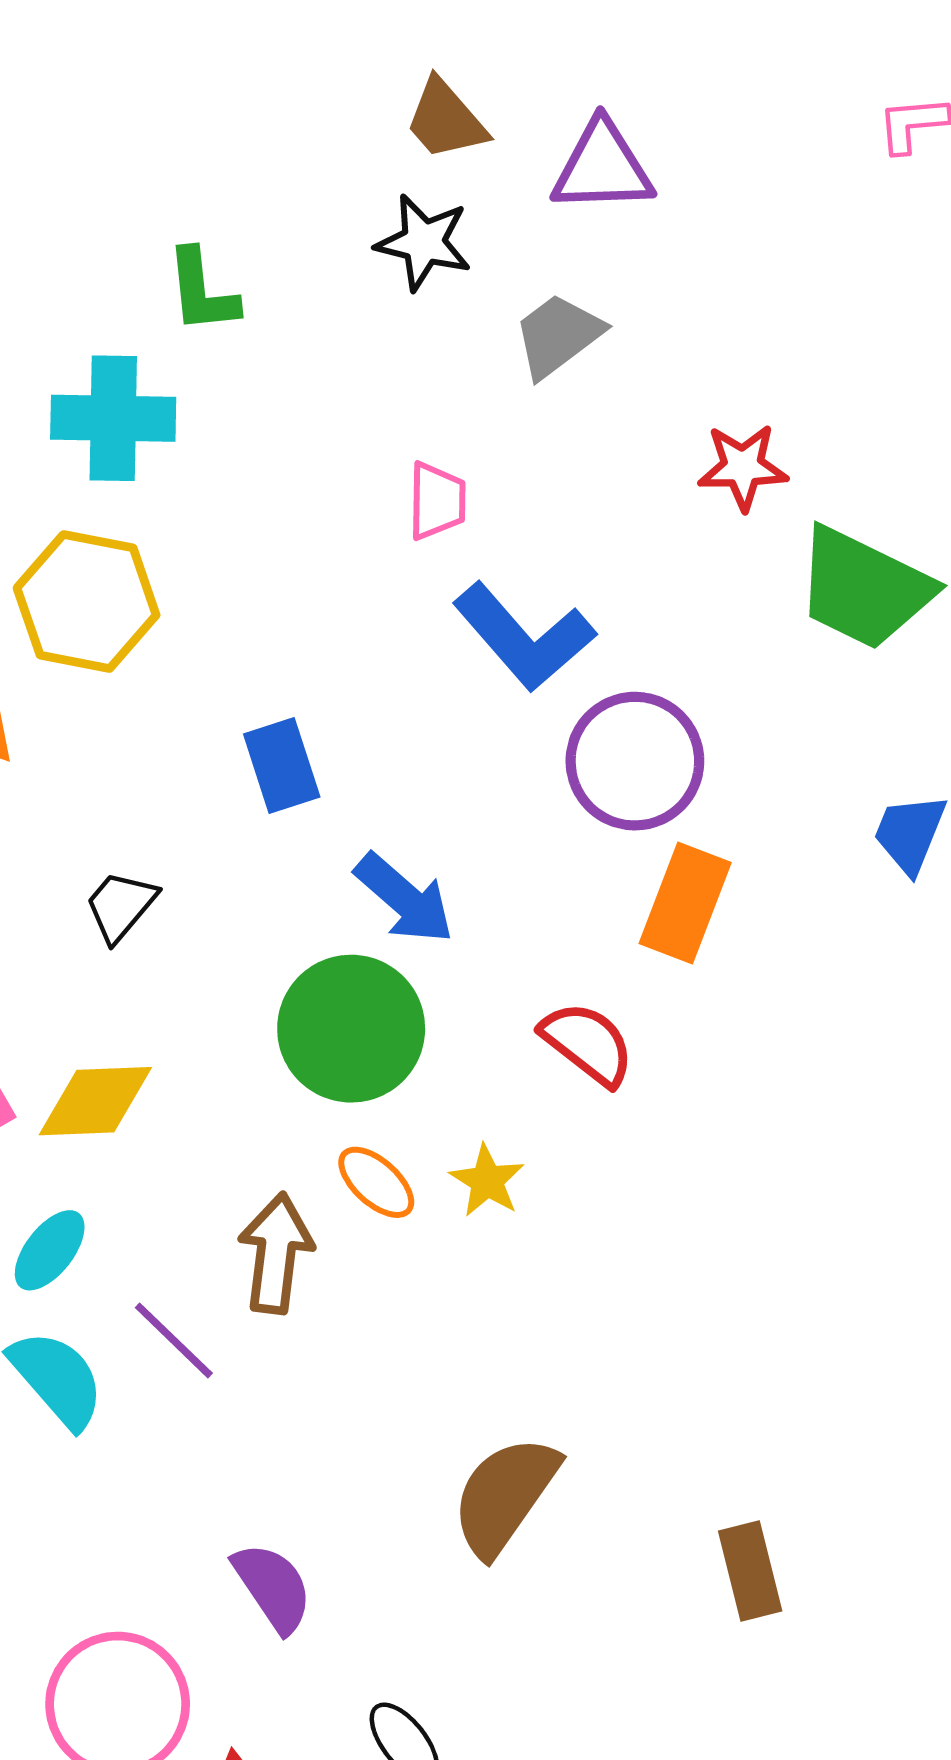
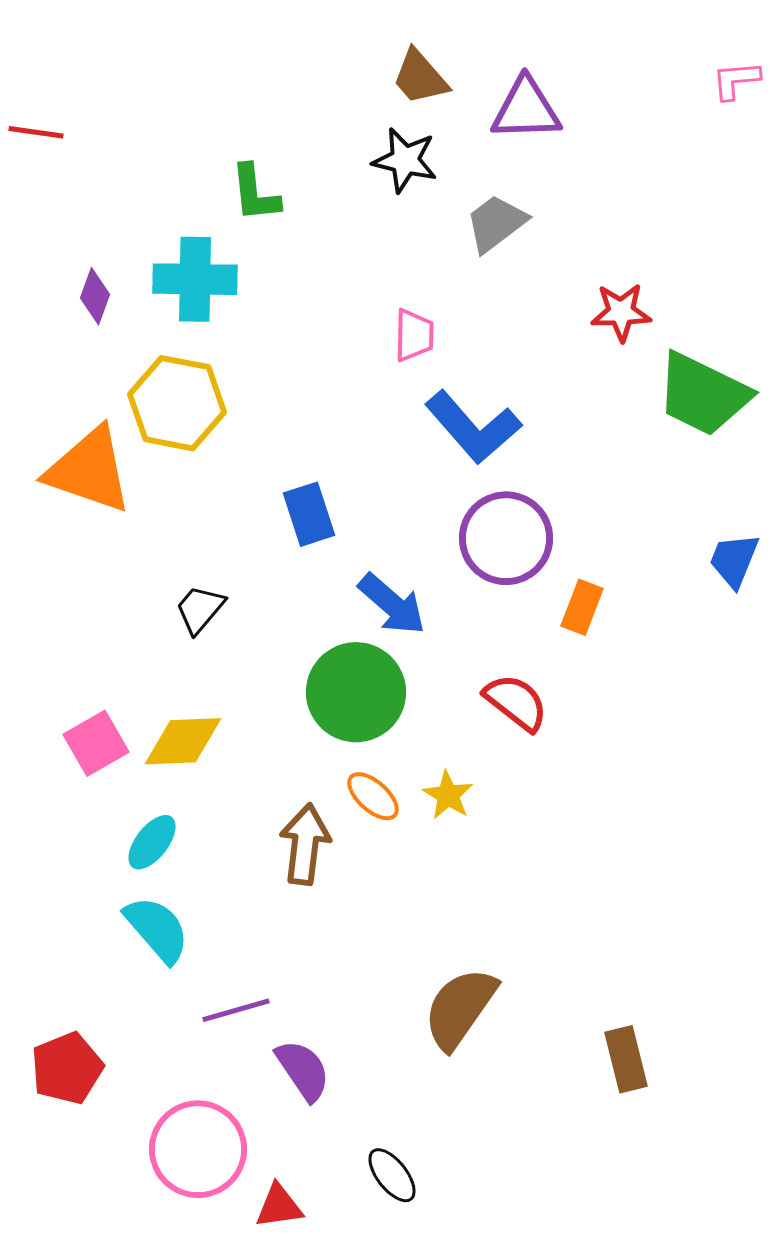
purple circle: (635, 761) -> (506, 538), moved
orange rectangle: (685, 903) -> (582, 607), size x0.7
purple line: (174, 1340) -> (236, 1010), moved, turned -60

